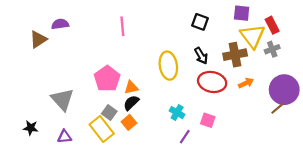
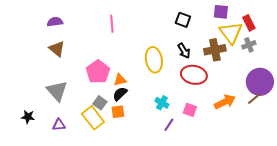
brown triangle: (38, 39) -> (57, 49), moved, turned -48
orange arrow: (246, 83) -> (225, 102), moved, size x1.5
orange square: (129, 122) -> (118, 112), turned 32

